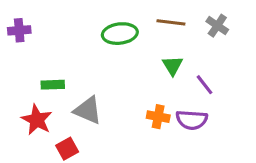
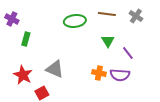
purple cross: (19, 30) -> (12, 19), turned 32
green rectangle: (53, 85) -> (26, 39), moved, turned -72

